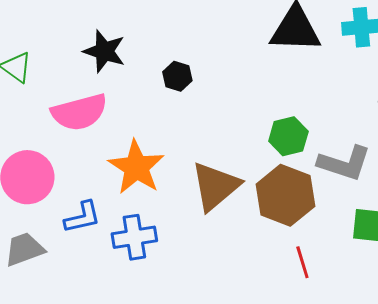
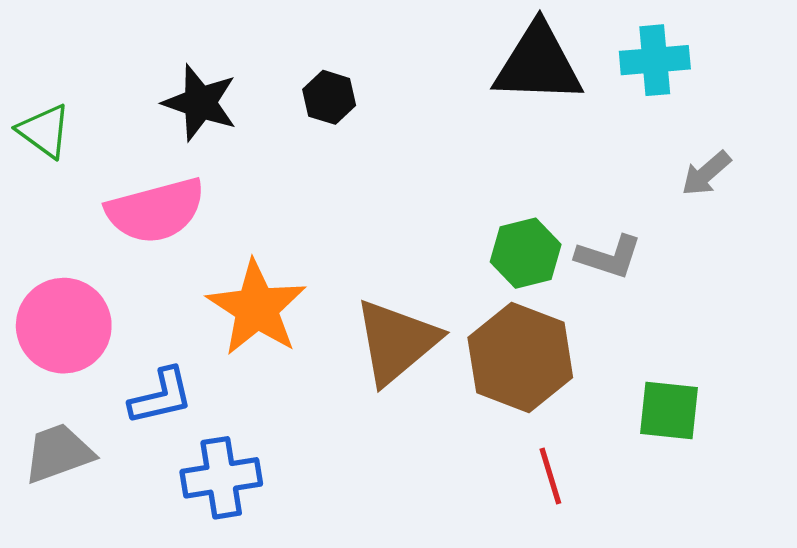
black hexagon: (177, 76) -> (329, 97), moved
gray L-shape: (344, 163) -> (609, 257), moved, size x0.7
blue cross: (134, 237) -> (221, 478), moved

